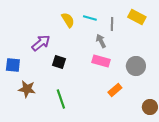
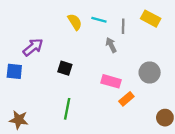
purple arrow: (41, 43) -> (33, 47), moved
pink rectangle: (101, 61) -> (111, 81), moved
brown star: (27, 89) -> (19, 120), moved
green line: (61, 99) -> (67, 109), turned 30

